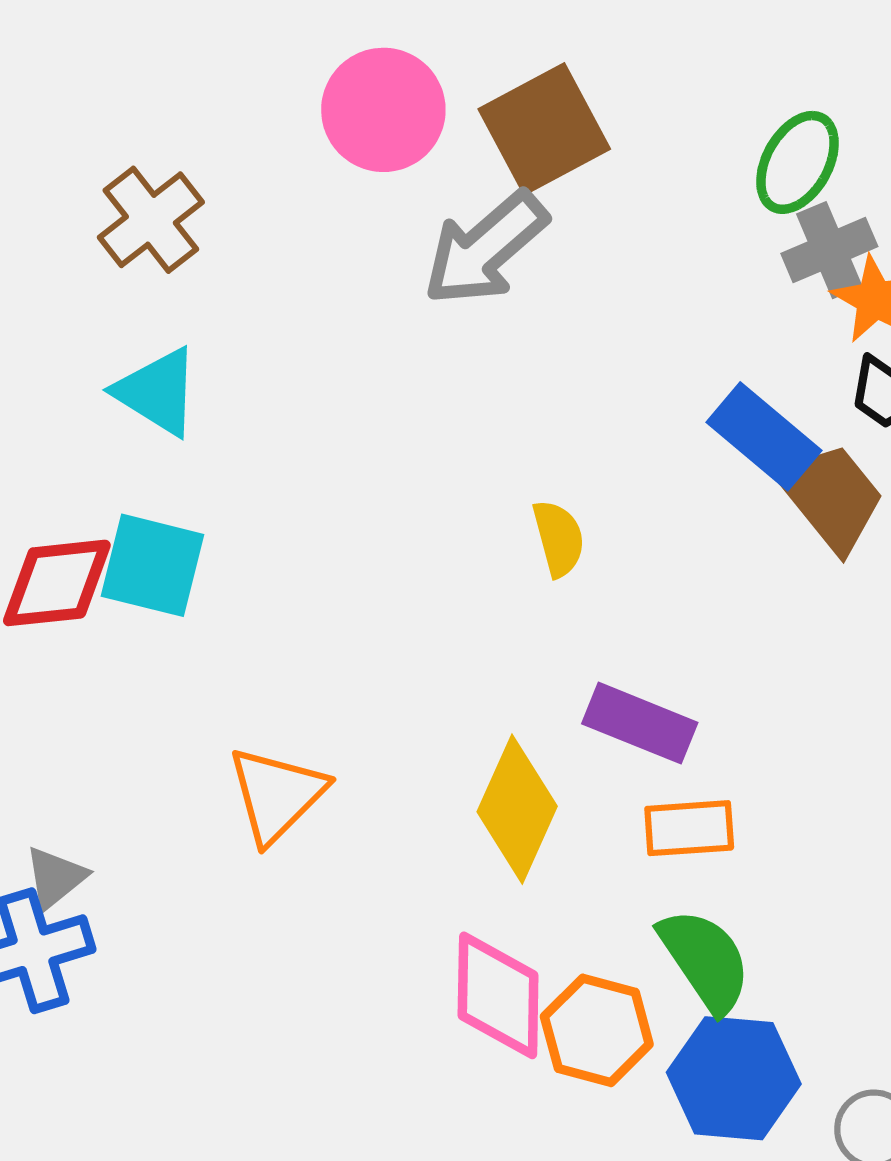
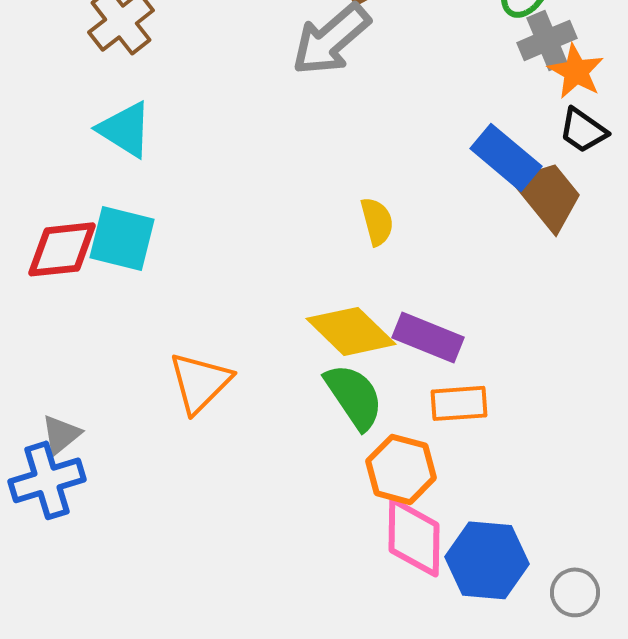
yellow diamond: (517, 809) -> (351, 331), moved, turned -70
green semicircle: (705, 960) -> (354, 396), moved
pink diamond: (498, 995) -> (414, 537), moved
orange hexagon: (597, 1030) -> (401, 469), moved

